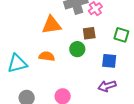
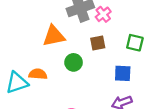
green circle: (77, 49) -> (74, 62), moved
orange semicircle: (47, 56) -> (38, 74), moved

